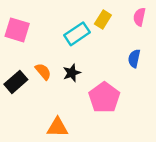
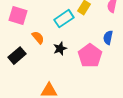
orange semicircle: (43, 72) -> (38, 38), moved
pink pentagon: (104, 98) -> (90, 56), moved

